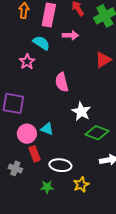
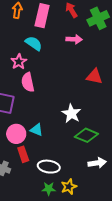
pink arrow: (70, 35) -> (74, 39), moved
red triangle: (103, 60) -> (94, 76), moved, turned 42
pink semicircle: (62, 82) -> (28, 82), moved
green star: (47, 187) -> (49, 189), moved

